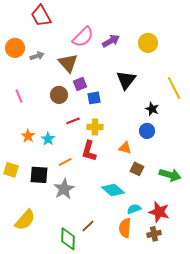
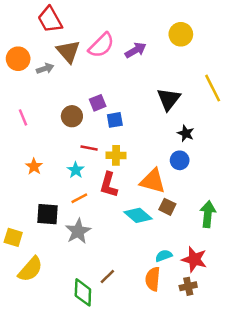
yellow circle: (148, 43) -> (181, 34), moved
brown triangle: (68, 63) -> (68, 51), moved
black triangle: (126, 80) -> (169, 99), moved
yellow line: (174, 88) -> (213, 88), moved
red line: (73, 121) -> (89, 148), turned 32
cyan star: (48, 139) -> (76, 170), moved
orange triangle: (125, 148) -> (153, 181), size x1.6
yellow square: (11, 170) -> (13, 237), moved
green arrow: (170, 175) -> (208, 214), turned -100
cyan diamond: (113, 190) -> (138, 215), moved

